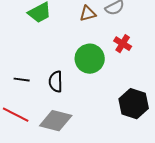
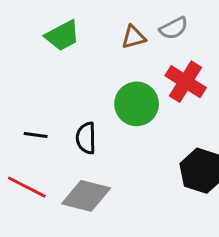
red cross: (123, 44) -> (186, 82), size x1.5

